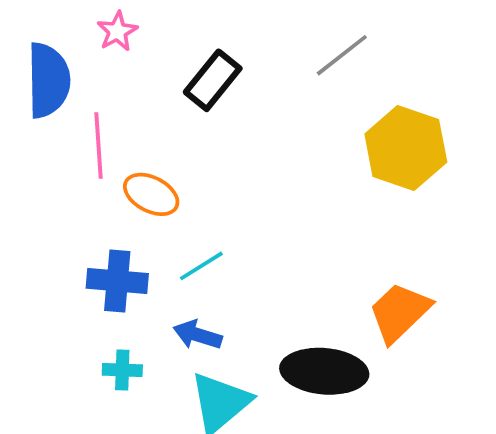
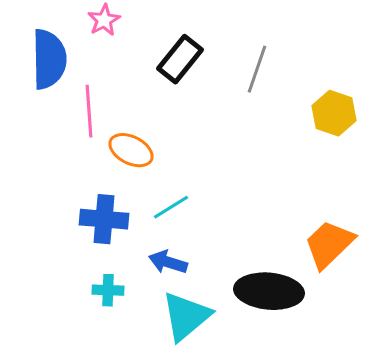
gray line: (342, 55) -> (257, 69), moved, turned -33
yellow hexagon: (406, 148) -> (334, 113), size x0.7

